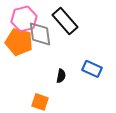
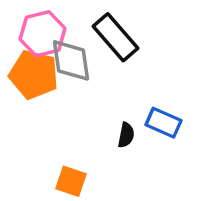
black semicircle: (61, 76) -> (126, 135), moved

